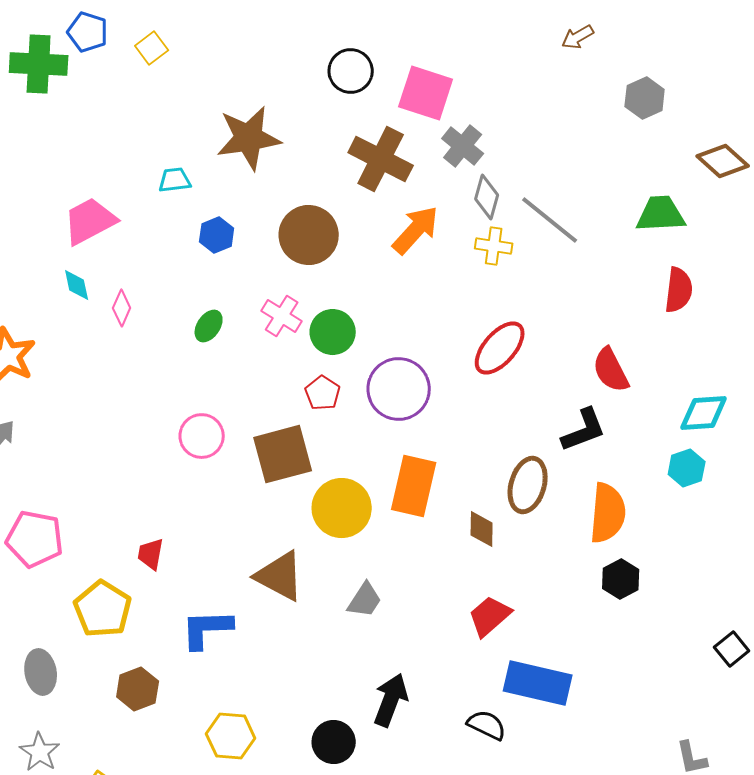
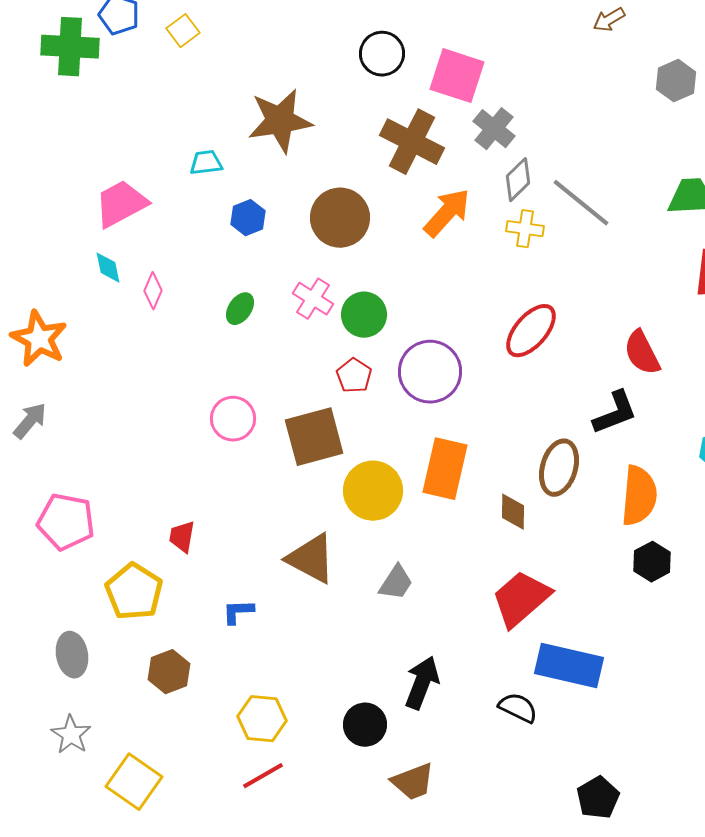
gray diamond: (487, 197) -> (518, 180), turned 30
red trapezoid: (490, 616) -> (521, 599), size x1.4
blue L-shape: (207, 629) -> (238, 612), size x0.6

